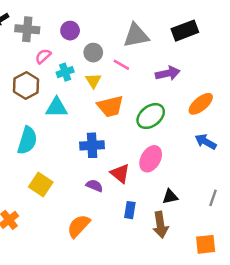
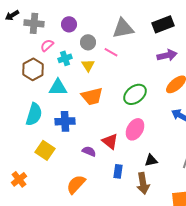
purple arrow: (168, 73) -> (167, 55), moved
orange trapezoid: (110, 106) -> (92, 96), moved
blue cross: (92, 145) -> (65, 121), moved

